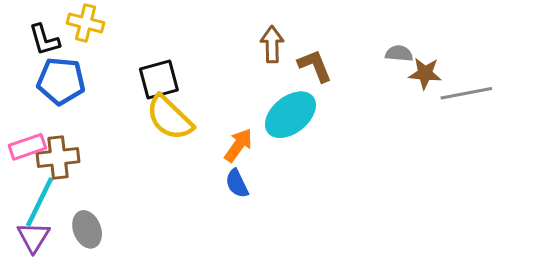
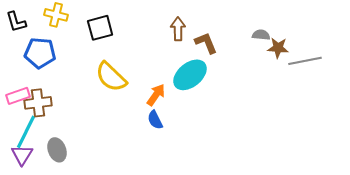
black L-shape: (44, 40) -> (16, 22), moved
black square: (159, 80) -> (100, 28), moved

